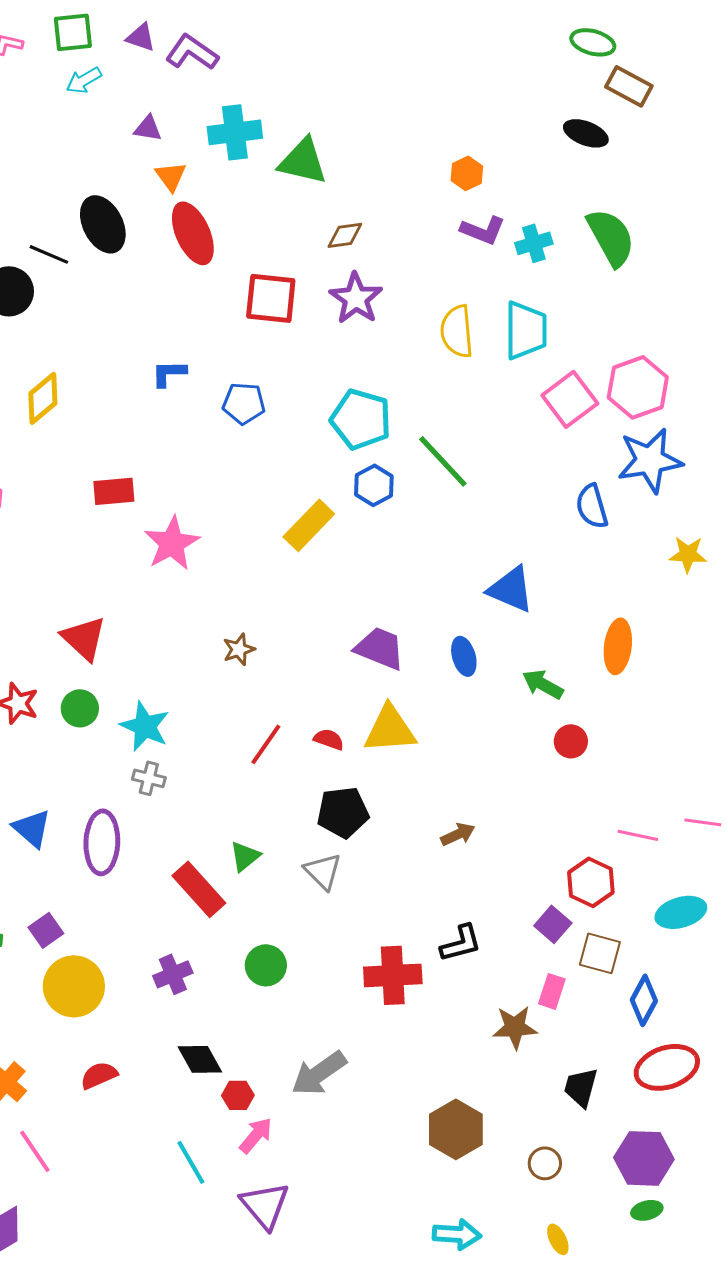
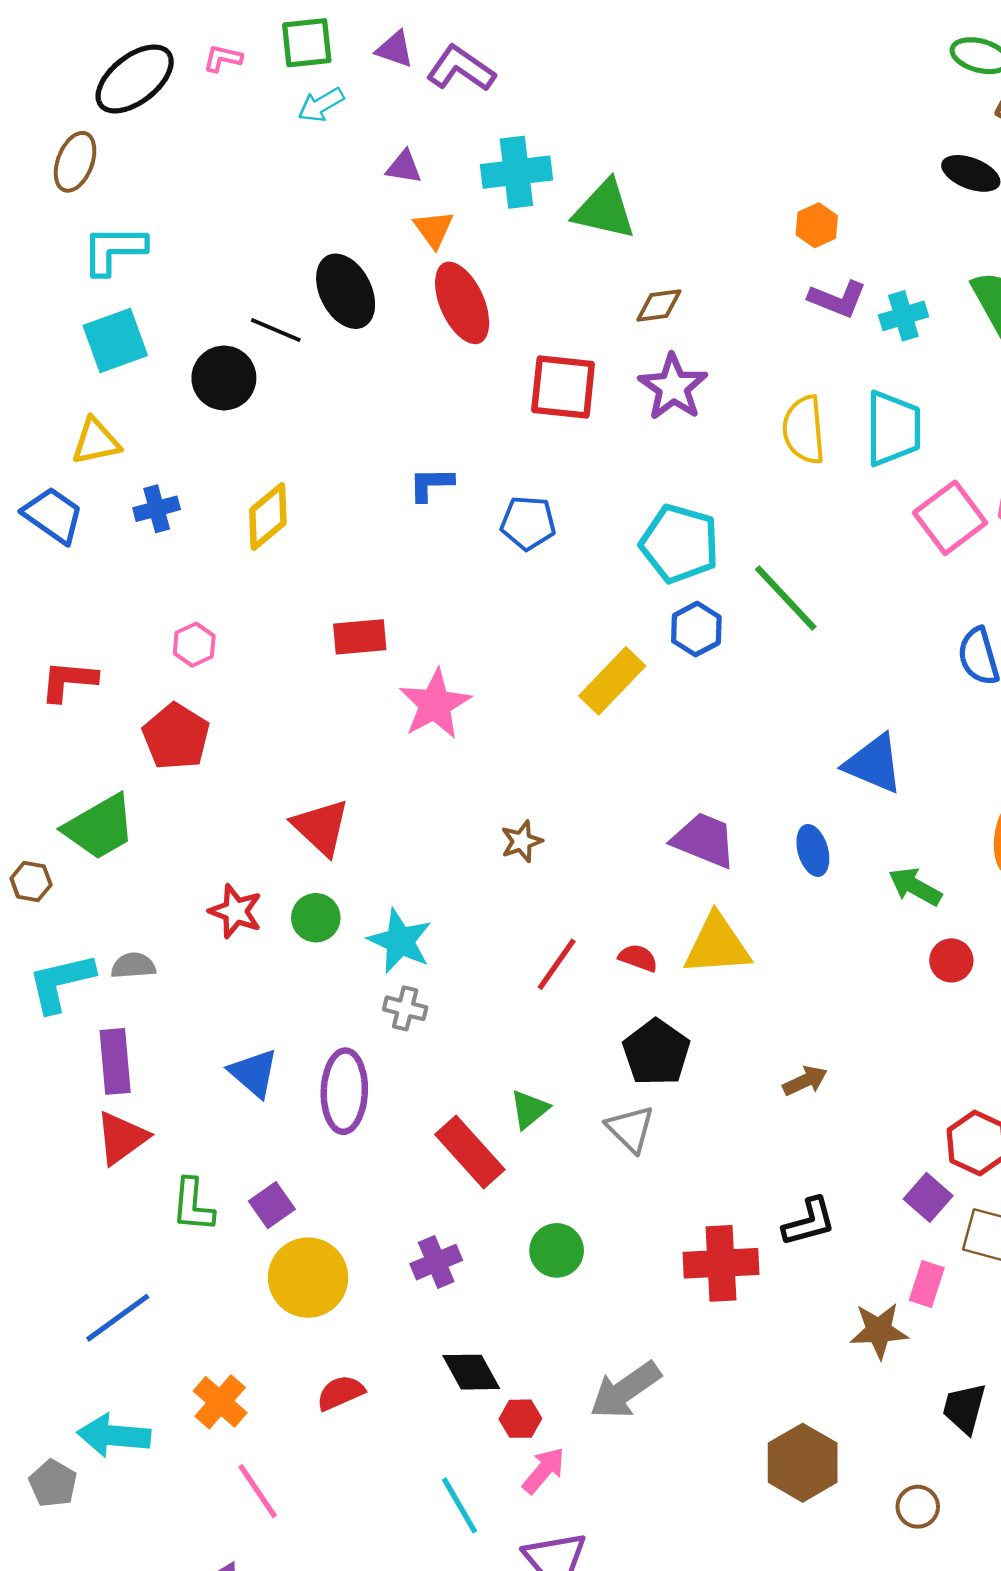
black pentagon: (343, 812) -> (656, 1052), turned -30

